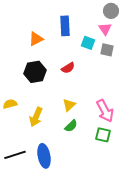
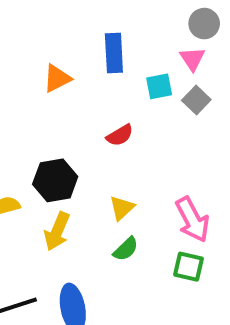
cyan square: (88, 43) -> (159, 86), turned -32
gray square: (107, 50) -> (196, 100), turned 32
black hexagon: (35, 72) -> (55, 180), moved

